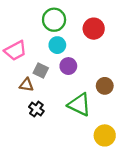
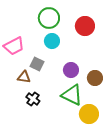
purple circle: (68, 66) -> (71, 70), moved
yellow circle: (105, 135) -> (89, 114), moved

